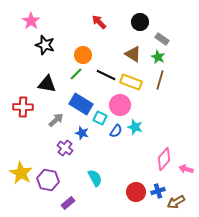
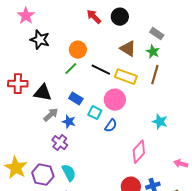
black circle: (140, 22) -> (120, 17), moved
black triangle: (47, 84) -> (43, 93), moved
blue rectangle: (81, 104) -> (76, 99), size x0.6
red cross: (23, 107) -> (18, 84), moved
cyan star: (135, 127) -> (160, 122), moved
blue star: (82, 133) -> (69, 122), moved
pink diamond: (164, 159) -> (139, 152), moved
cyan semicircle: (95, 178) -> (69, 173), moved

